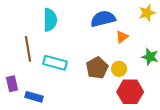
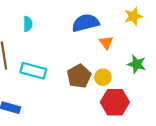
cyan semicircle: (50, 20) -> (28, 24), size x0.6
orange triangle: (122, 37) -> (106, 42), turned -32

